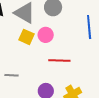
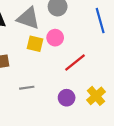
red line: (59, 61) -> (75, 62), turned -30

